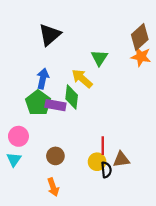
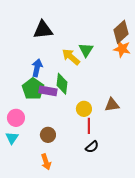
black triangle: (50, 35) -> (43, 30), turned 35
yellow arrow: (82, 79) -> (71, 57), moved
brown triangle: (121, 159) -> (112, 105), moved
yellow circle: (97, 162) -> (84, 109), moved
black semicircle: (106, 170) -> (92, 147), turned 56

